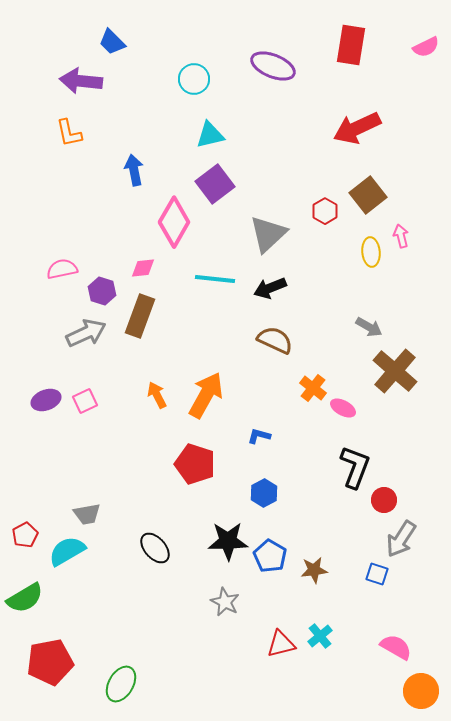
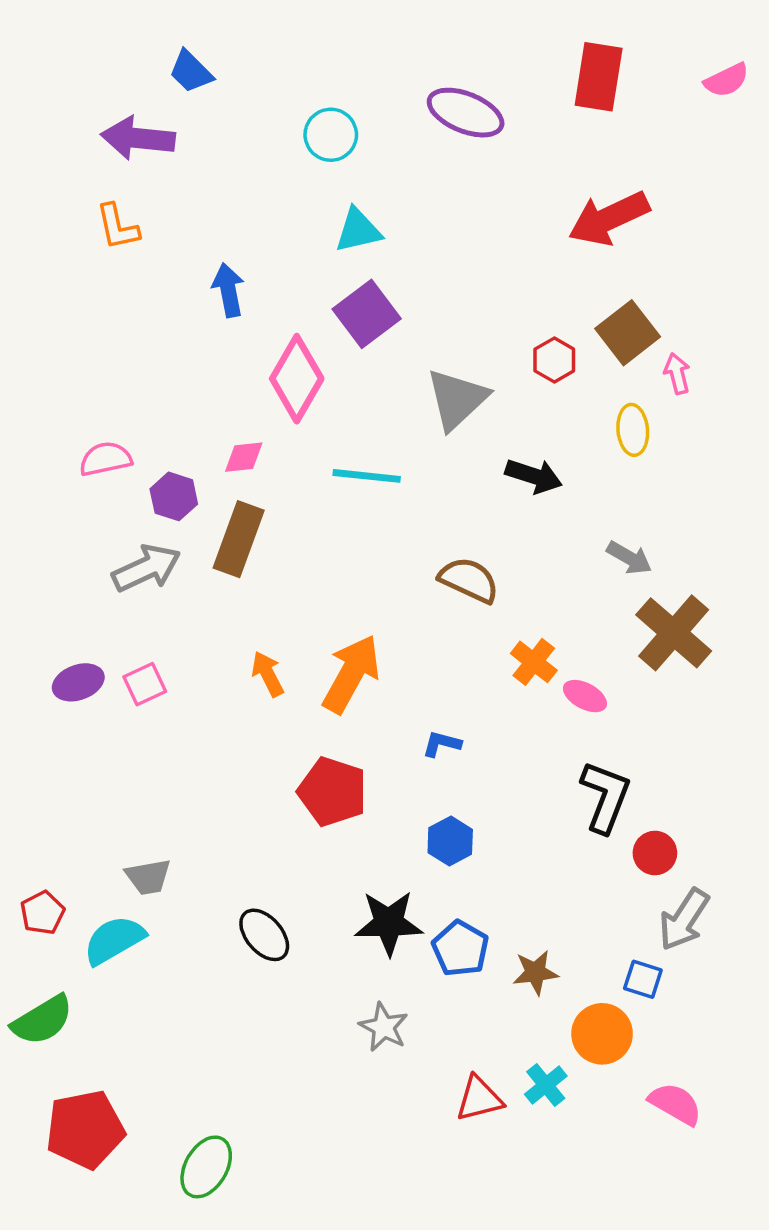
pink arrow: (401, 236) -> (677, 374), moved
black arrow: (270, 288) -> (534, 476), moved, turned -140
orange circle: (421, 691) -> (602, 1034), moved

